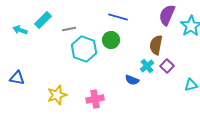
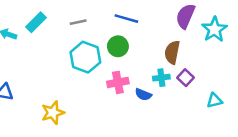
gray line: (69, 29) -> (78, 22), moved
cyan cross: (147, 66) -> (161, 78), turned 32
pink cross: (95, 99) -> (118, 82), moved

